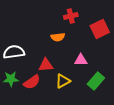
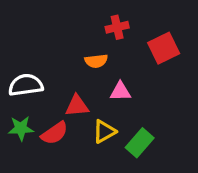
pink triangle: (81, 60) -> (120, 91), moved
green rectangle: (96, 81) -> (140, 143), moved

